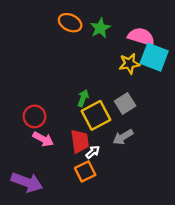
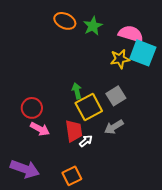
green arrow: (83, 98) -> (77, 91), turned -35
orange square: (85, 171) -> (72, 176), moved

